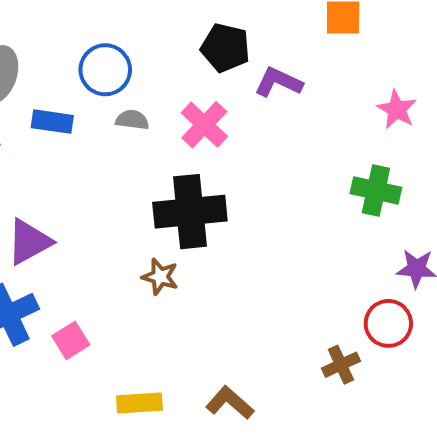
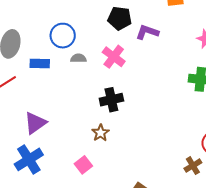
black cross: (190, 212) -> (111, 100), size x0.7
brown star: (160, 277) -> (101, 133), turned 30
pink square: (71, 340) -> (83, 165), moved

